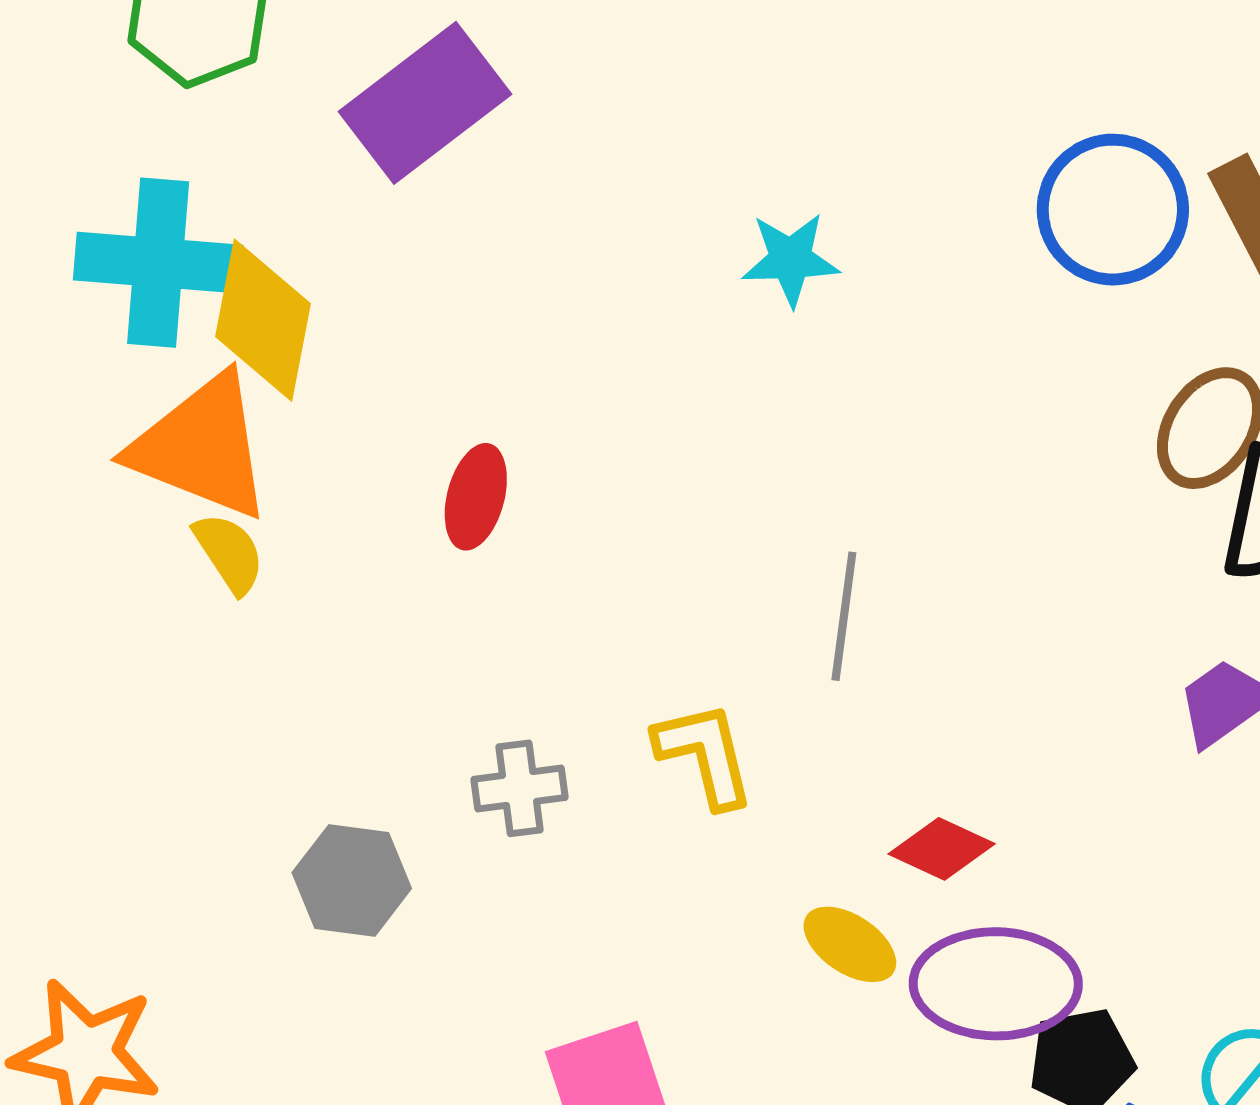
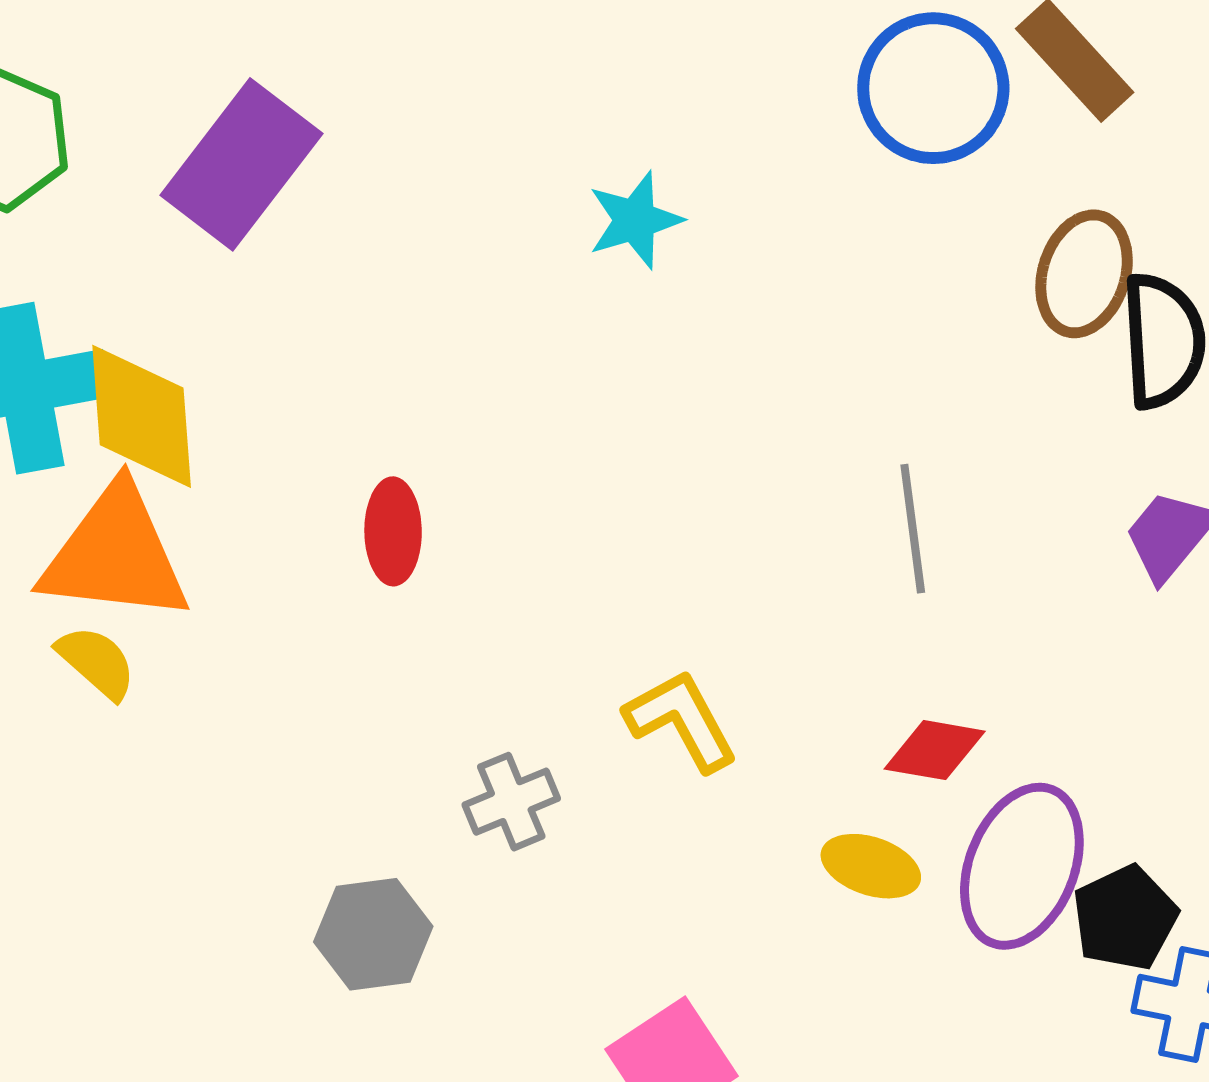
yellow semicircle: (229, 553) -> (97, 662), moved
gray line: (844, 616) -> (913, 529), moved
purple ellipse: (996, 984) -> (1022, 866), turned -54

